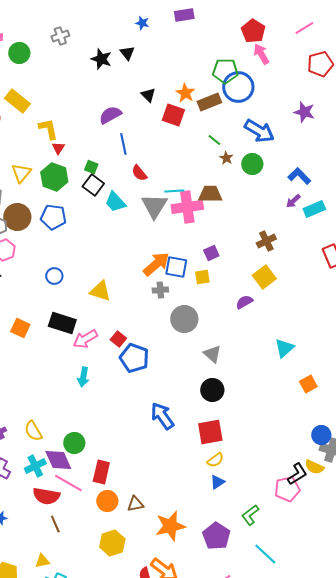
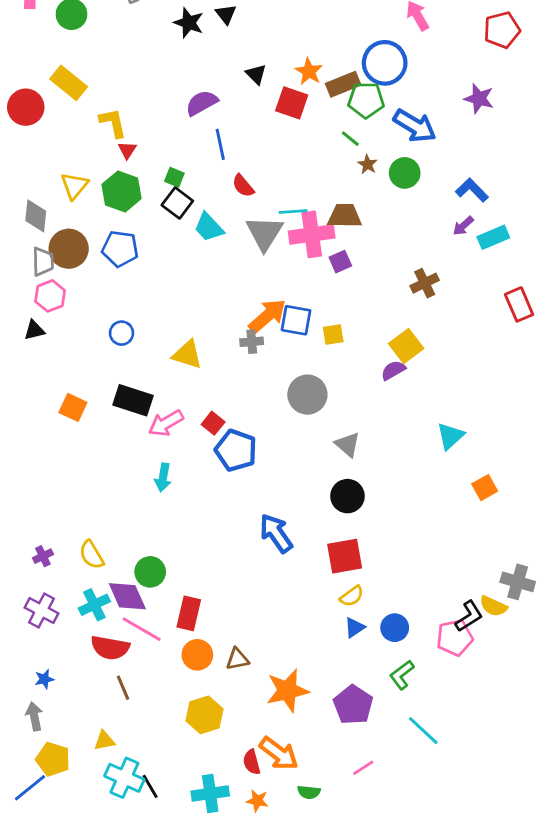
green pentagon: (225, 71) -> (366, 100), moved
purple square: (211, 253) -> (340, 262), moved
yellow square: (264, 277) -> (406, 346), moved
gray cross: (160, 290) -> (252, 342), moved
blue circle: (321, 435) -> (395, 628), moved

